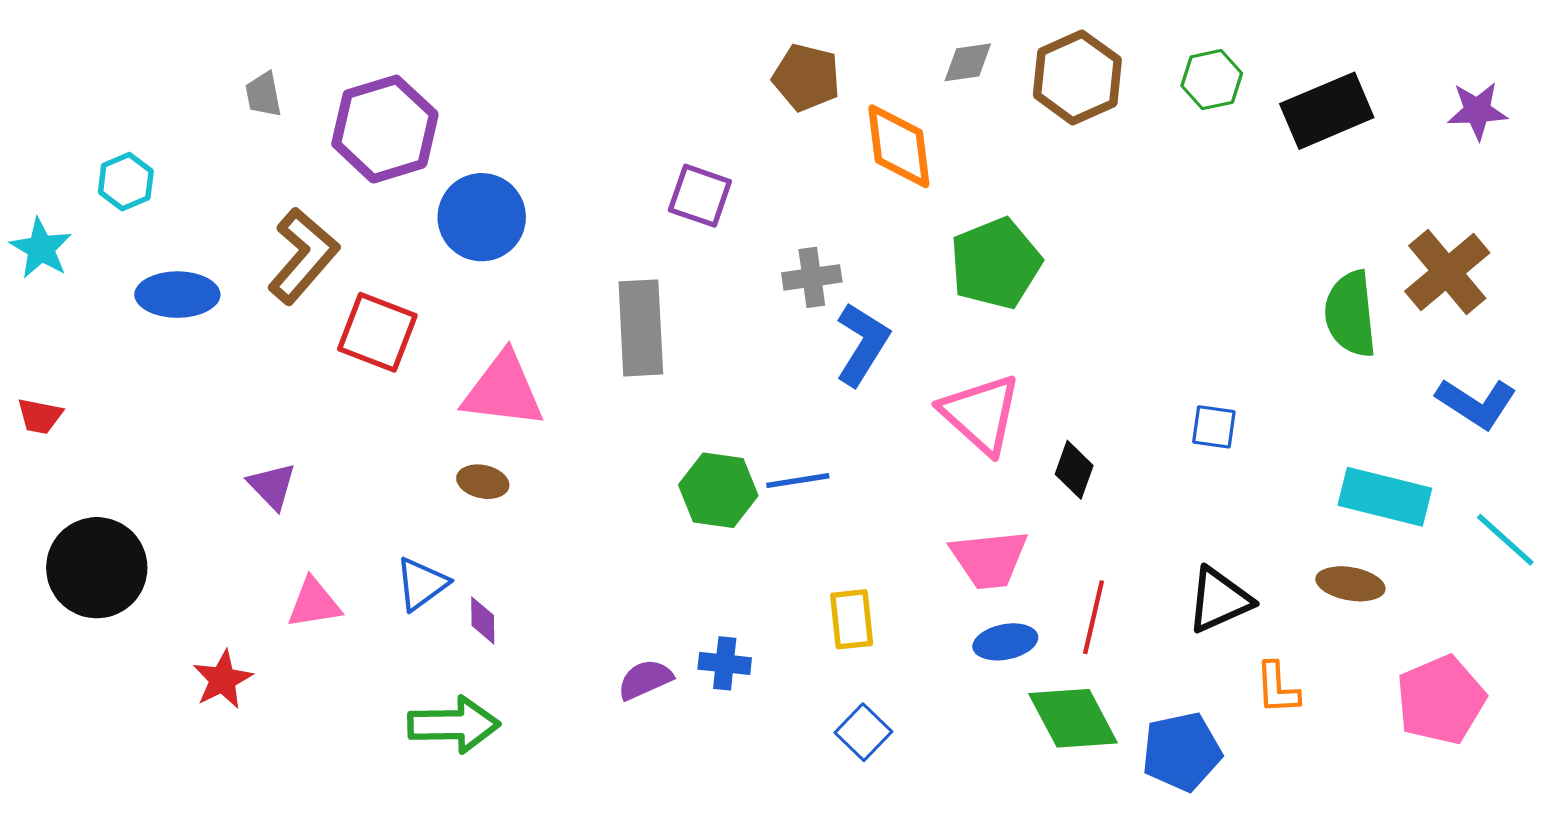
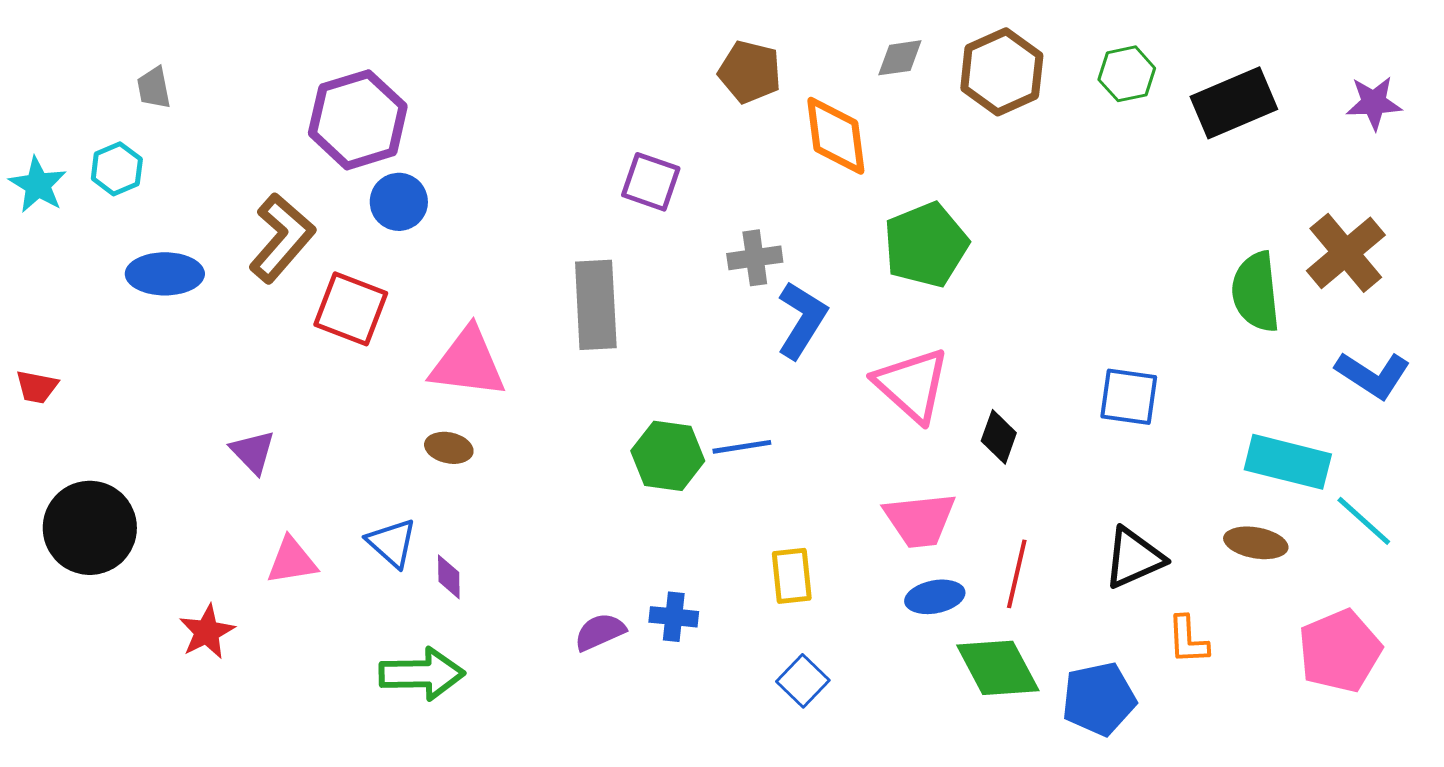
gray trapezoid: (263, 95) -> (154, 88), moved
blue circle: (482, 217) -> (399, 202), moved, size x0.7
cyan star: (41, 248) -> (38, 185), moved
blue square: (1214, 427) -> (1129, 397), size x1.4
cyan line: (1505, 540) -> (1364, 521), moved
blue triangle: (421, 584) -> (392, 543), turned -42

